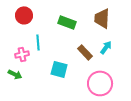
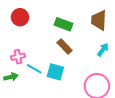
cyan line: (38, 42) -> (34, 69), moved, turned -56
brown rectangle: (85, 52) -> (65, 47), moved
green arrow: (15, 74) -> (11, 77), turned -40

